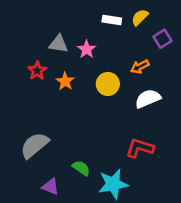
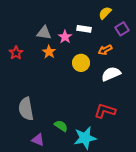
white rectangle: (112, 20) -> (84, 29), moved
red star: (37, 71) -> (16, 53), moved
orange star: (65, 81) -> (49, 52), moved
gray semicircle: (35, 145) -> (26, 109), turned -60

